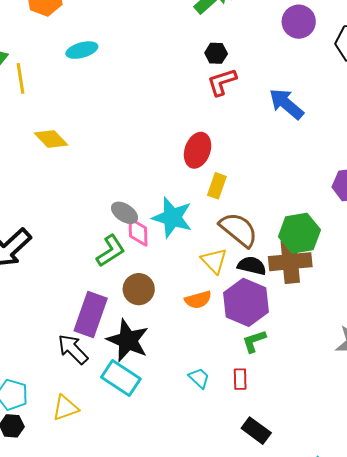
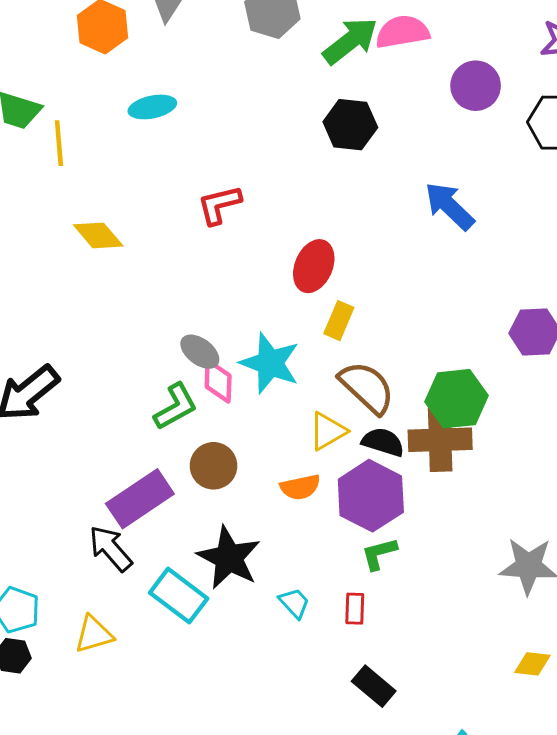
black hexagon: (216, 53) -> (350, 125), size x1.6
red L-shape: (222, 82) -> (219, 205), moved
yellow triangle: (214, 261) -> (328, 431), turned 40
purple rectangle: (91, 315) -> (140, 499), turned 33
black star: (128, 340) -> (229, 558), moved

